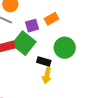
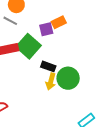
purple square: (32, 26) -> (46, 29), moved
green circle: (65, 48) -> (68, 78), moved

